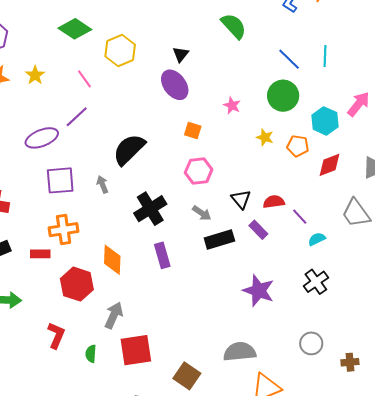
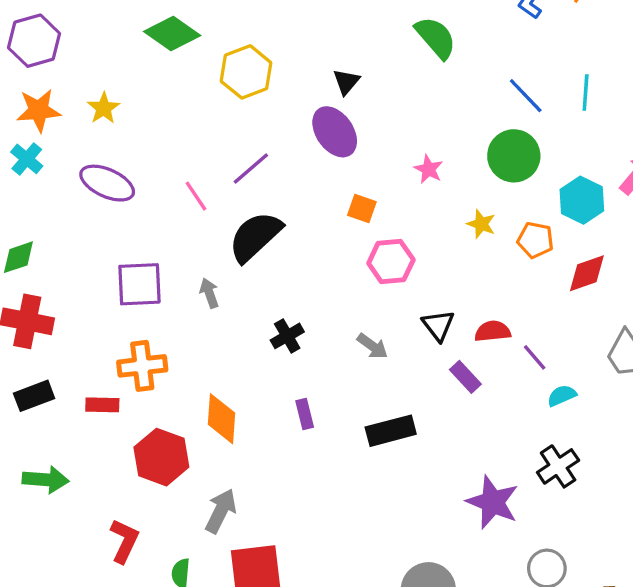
pink line: (84, 79) -> (196, 196), moved
purple line: (77, 117) -> (251, 168), moved
purple ellipse: (42, 138) -> (107, 183), moved, turned 44
pink hexagon: (199, 171) -> (391, 261), moved
black cross: (150, 209) -> (287, 336), size x0.6
black rectangle: (219, 239) -> (391, 431), moved
purple rectangle: (162, 255) -> (305, 414), size x0.7
purple star: (259, 291) -> (493, 502), moved

